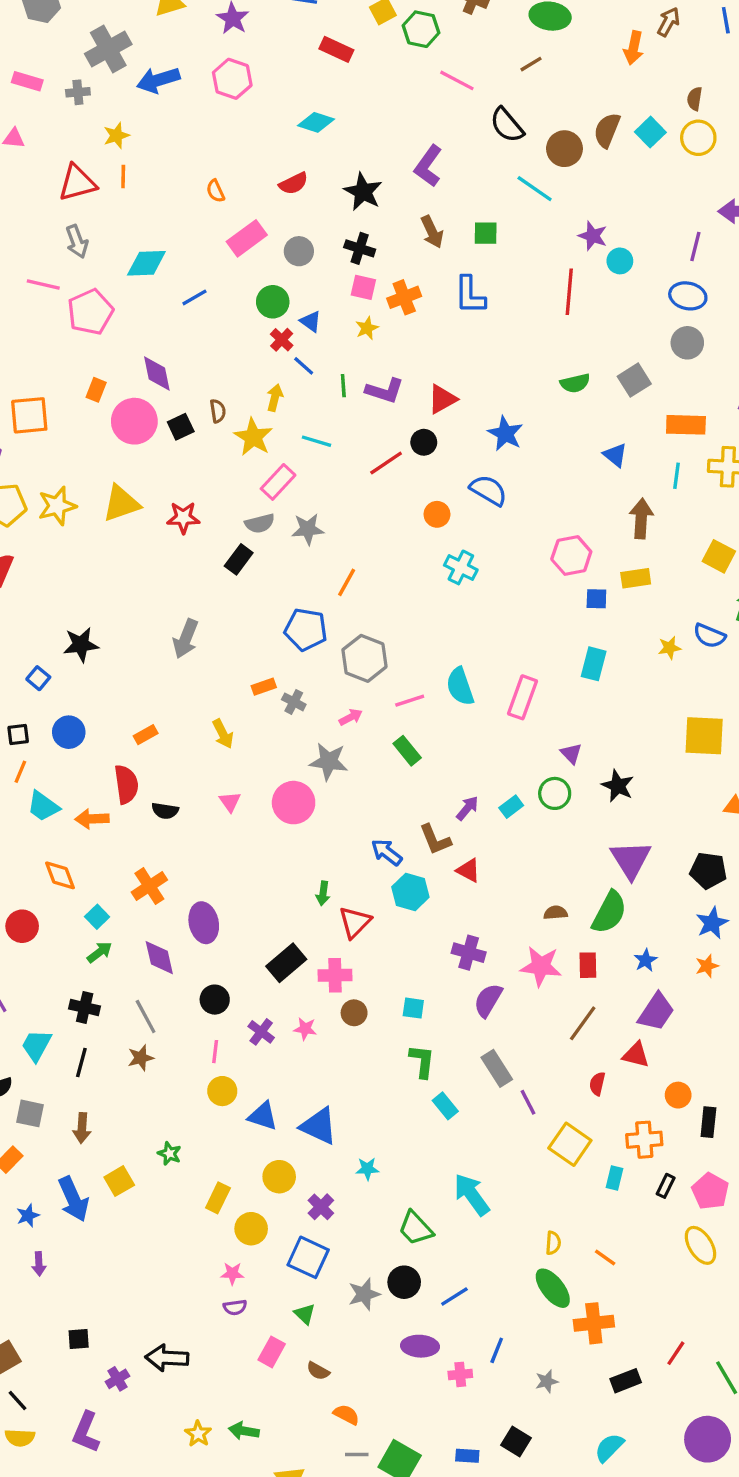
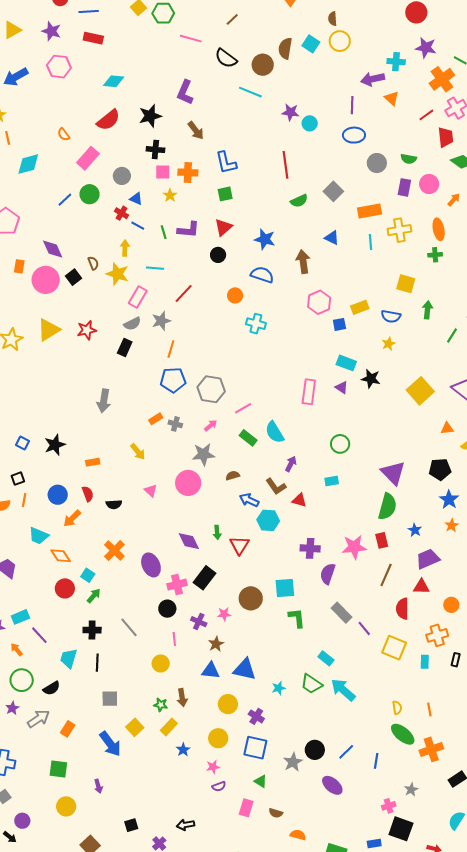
red rectangle: (336, 49) -> (93, 38), moved
red semicircle: (294, 183) -> (108, 120), size x1.4
black star: (363, 192) -> (150, 116), turned -30
green square: (486, 233) -> (225, 194), moved
gray circle: (299, 251) -> (122, 176), moved
cyan diamond: (146, 263) -> (28, 164), moved
red line: (569, 292) -> (286, 165), moved
orange cross: (404, 297) -> (188, 172), turned 36
green circle: (273, 302) -> (90, 194), moved
gray circle: (687, 343) -> (377, 163), moved
red line: (386, 463) -> (184, 293), moved
brown arrow: (641, 519) -> (303, 262), moved
orange line: (347, 582) -> (171, 349), moved
blue semicircle: (709, 636) -> (391, 316), moved
black star: (81, 645) -> (55, 445), moved
cyan rectangle: (594, 664) -> (346, 363), turned -72
cyan semicircle: (460, 687) -> (275, 432), moved
blue circle: (69, 732) -> (58, 495), moved
orange rectangle: (146, 735) -> (93, 462), turned 32
yellow square: (704, 736) -> (420, 391), turned -32
purple triangle: (571, 753) -> (342, 388), moved
red semicircle: (126, 784) -> (88, 494), size x0.7
black star: (618, 786) -> (371, 379), moved
cyan trapezoid: (43, 806) -> (39, 536), moved
cyan rectangle: (511, 807) -> (332, 481), moved, turned 40
orange arrow: (92, 819) -> (72, 518), turned -30
brown semicircle: (556, 913) -> (233, 476), moved
red circle: (22, 926) -> (65, 588), moved
purple diamond: (159, 958) -> (189, 541), moved
pink cross: (335, 975) -> (177, 585), moved
cyan square: (413, 1008) -> (285, 588), size x1.5
purple trapezoid: (656, 1012) -> (428, 559), turned -135
brown circle: (354, 1013) -> (251, 598), size x1.5
brown star: (141, 1058) -> (216, 644), moved
red semicircle: (597, 1084) -> (402, 609), size x1.5
yellow circle: (222, 1091) -> (161, 663), moved
cyan rectangle: (445, 1106) -> (326, 658), moved
gray square: (30, 1113) -> (110, 699), moved
brown arrow: (82, 1128) -> (182, 698), moved
yellow rectangle: (218, 1198) -> (169, 727), moved, turned 30
blue star: (28, 1216) -> (183, 750), moved
green trapezoid: (416, 1228) -> (311, 684), moved
orange line: (605, 1257) -> (429, 709), turned 56
purple ellipse: (420, 1346) -> (332, 785), turned 50
blue line: (497, 1350) -> (376, 761), moved
black arrow: (167, 1358) -> (186, 825), size x0.7
pink cross: (460, 1374) -> (389, 806), moved
black square: (516, 1441) -> (401, 829), size x1.4

